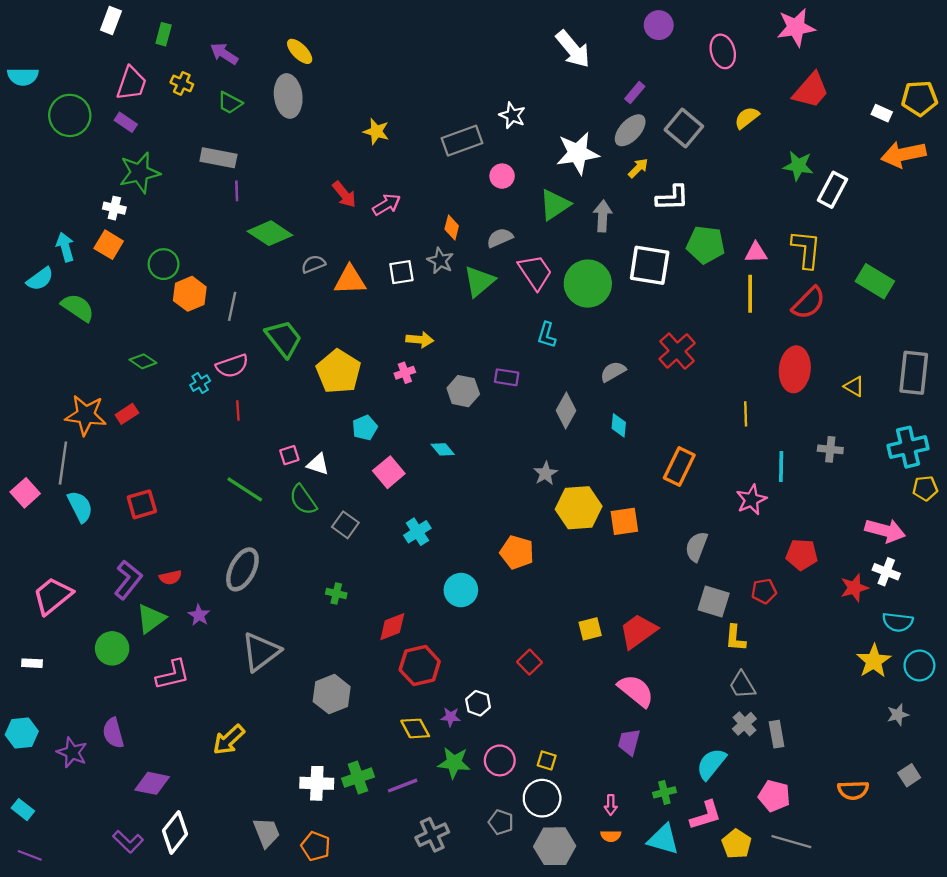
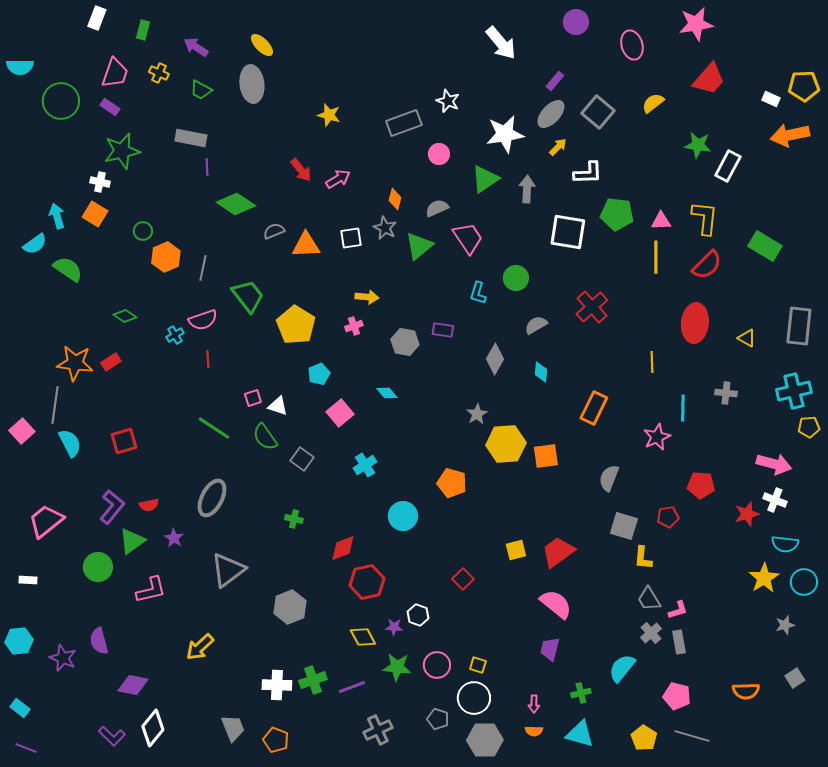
green circle: (164, 264) -> (143, 231), size x0.7
green circle: (588, 284) -> (516, 278), moved, size x0.6
pink L-shape: (706, 815) -> (678, 610), moved, size x0.7

